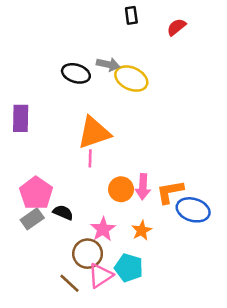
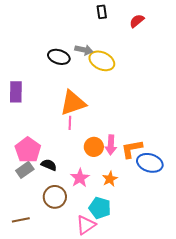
brown circle: (88, 254) -> (55, 197), moved
pink triangle: (100, 276) -> (86, 225), moved
brown line: (70, 283) -> (21, 220), moved, turned -54

